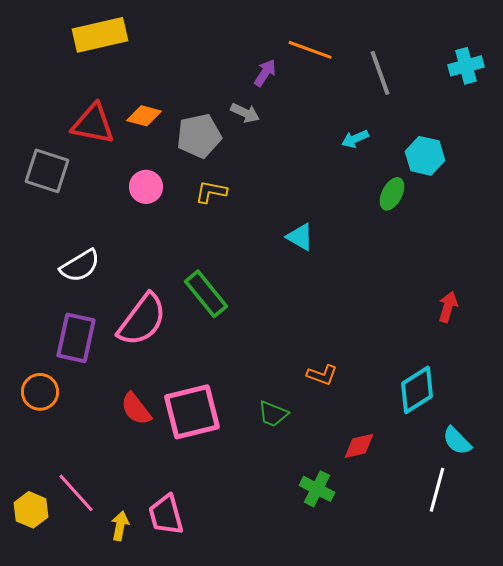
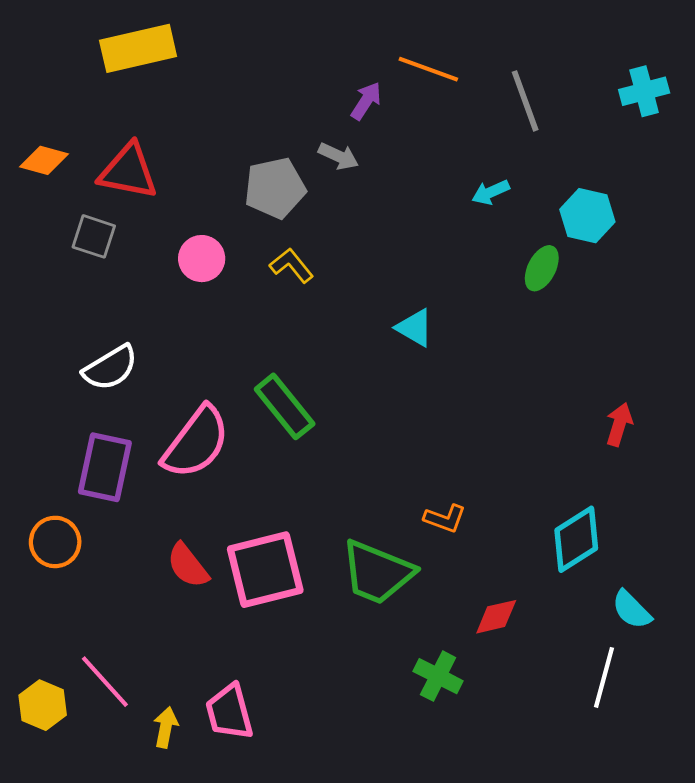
orange diamond: (144, 116) -> (44, 160), moved
gray square: (47, 171) -> (94, 236), moved, size x0.7
yellow L-shape: (211, 192) -> (292, 265), turned 40
green trapezoid: (273, 414) -> (377, 572), size x1.8

